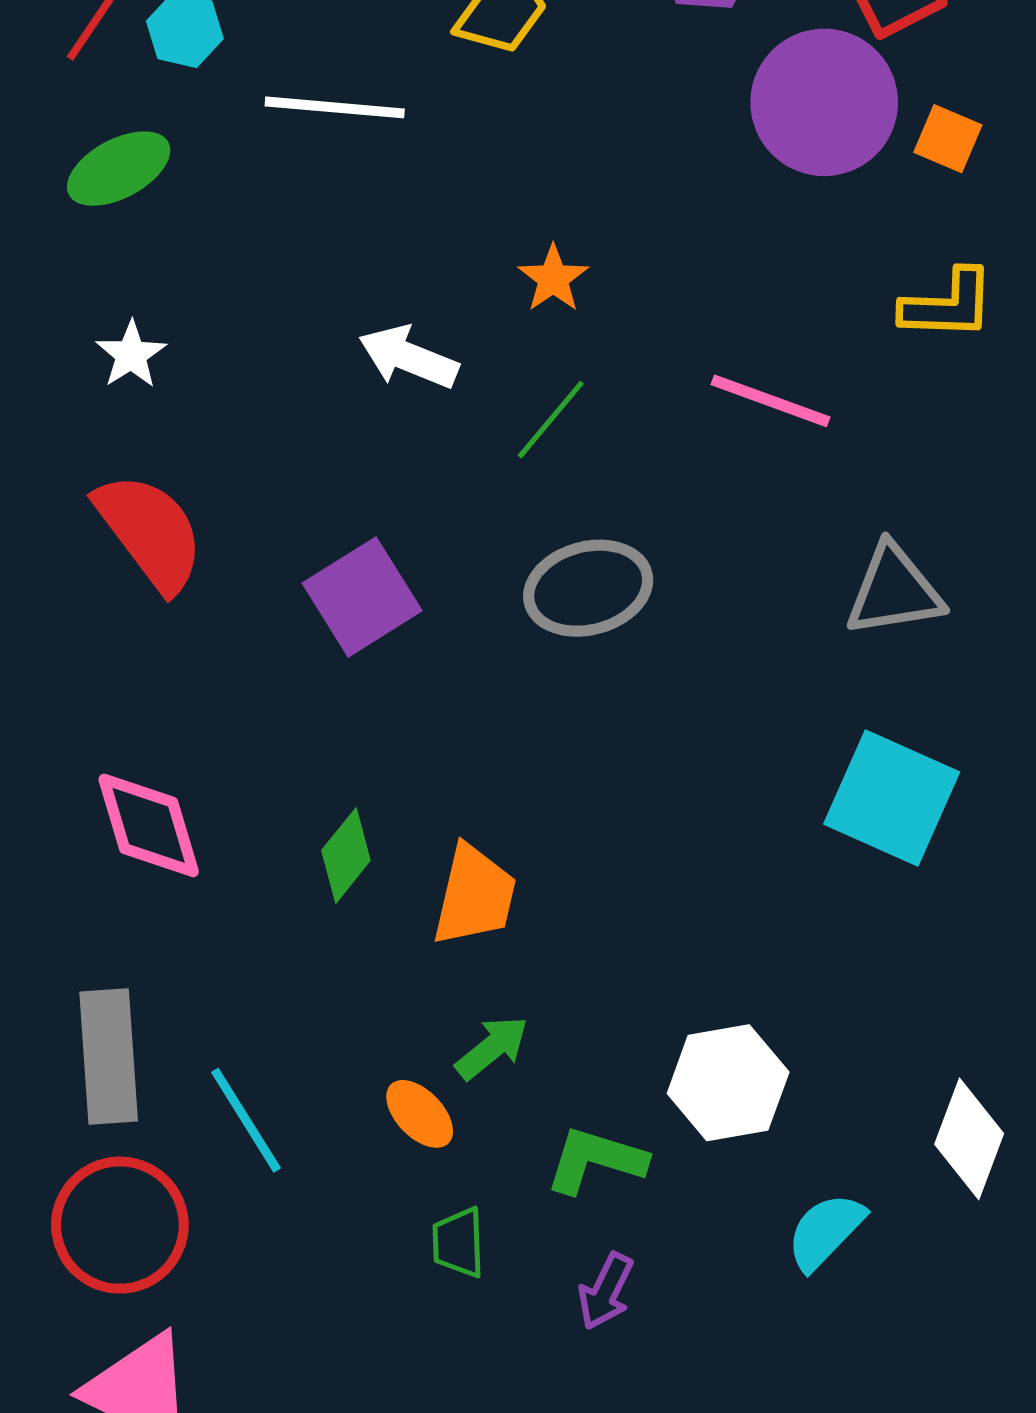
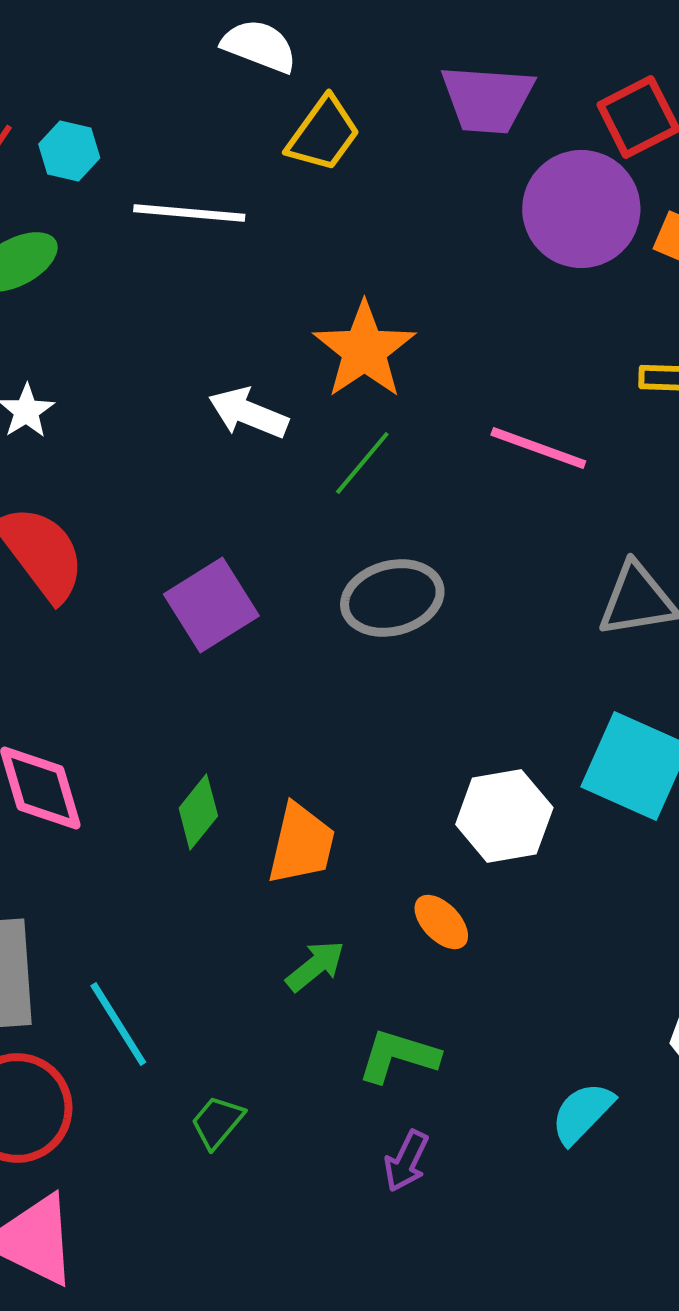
orange star: (553, 278) -> (364, 350), size x1.8
white hexagon: (728, 1083) -> (504, 816), moved
orange ellipse: (420, 1114) -> (441, 922), moved
green trapezoid: (458, 1243) -> (217, 1122), moved, turned 42

